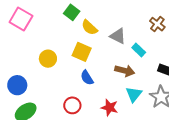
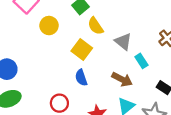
yellow circle: (48, 59) -> (49, 26), moved

